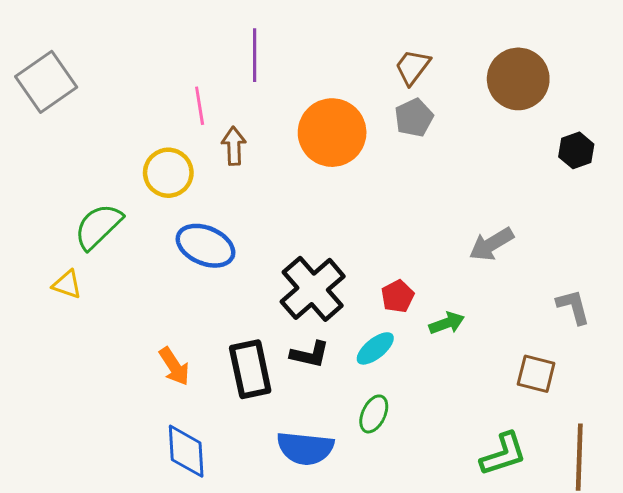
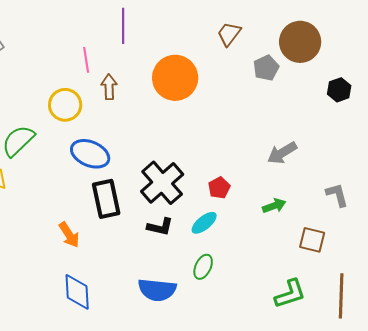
gray pentagon: (414, 118) -> (266, 68), moved
green arrow: (447, 323) -> (274, 206), moved
black rectangle: (250, 369) -> (106, 199), moved

